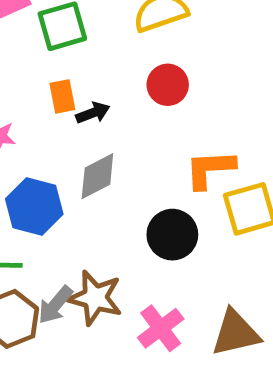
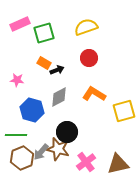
orange rectangle: (62, 96) -> (44, 63), turned -48
orange L-shape: (210, 169) -> (94, 94), moved, turned 35
black circle: (172, 235) -> (67, 132), moved

